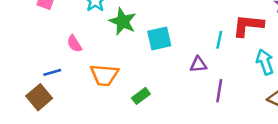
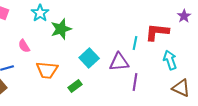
green star: (123, 22) -> (61, 29), turned 30
cyan square: (159, 38) -> (89, 58), moved, turned -30
purple triangle: (198, 65) -> (119, 62), size x1.5

